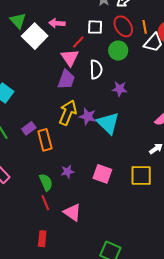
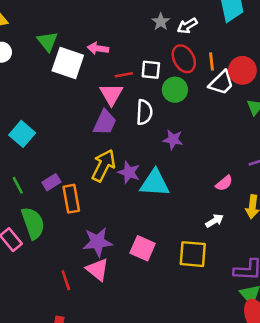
white square: (95, 27) -> (151, 70), moved
white square: (35, 36) -> (68, 63), turned -30
red line: (78, 42) -> (124, 75), turned 32
cyan triangle: (108, 123) -> (155, 183), turned -45
purple star: (67, 172) -> (98, 242), size x1.6
green semicircle: (46, 182) -> (33, 223), moved, size x1.4
pink triangle: (72, 212) -> (97, 269), moved

